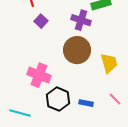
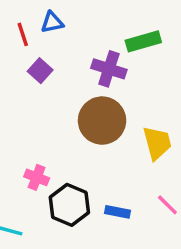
pink cross: (39, 75) -> (37, 177), moved, size x0.6

